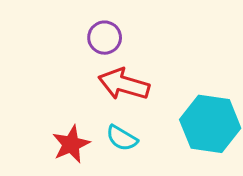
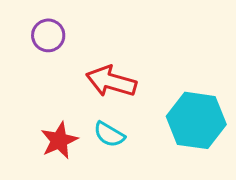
purple circle: (105, 38) -> (48, 35), moved

